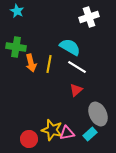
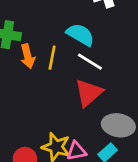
red triangle: (76, 90) -> (89, 93), size x1.6
gray ellipse: (98, 114) -> (118, 125), turned -55

